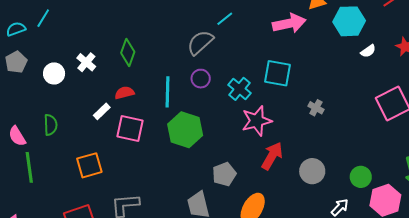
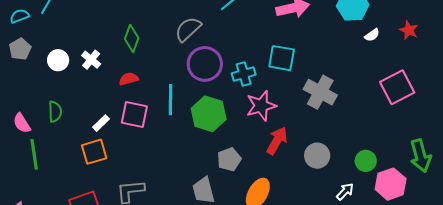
gray semicircle: (200, 42) -> (188, 29), moved
white cross: (86, 62) -> (91, 60), moved
purple circle: (201, 79) -> (205, 64), size x1.8
cyan cross: (239, 89) -> (244, 74), turned 35
cyan line: (168, 92) -> (170, 100), moved
gray cross: (316, 108) -> (320, 92), size x2.0
white rectangle: (102, 111) -> (101, 123), moved
green hexagon: (185, 130) -> (209, 114), moved

